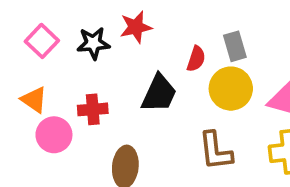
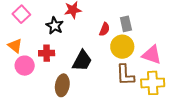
black star: (93, 43) -> (55, 26), moved, turned 30
black trapezoid: (159, 93) -> (82, 61), moved
brown L-shape: (216, 151) -> (125, 75), moved

